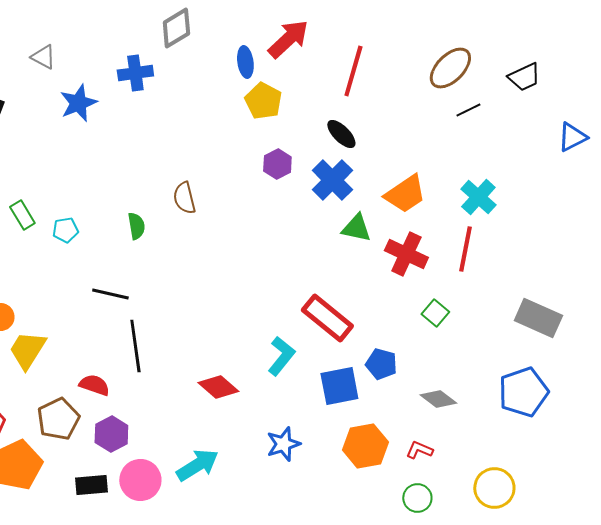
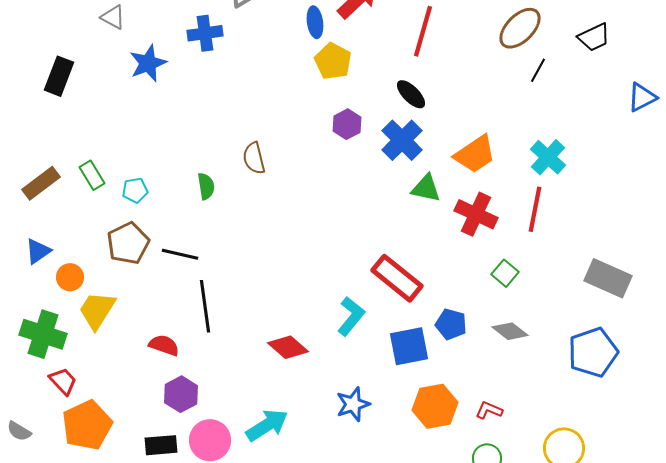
black line: (468, 110) -> (538, 70), turned -35
gray diamond: (438, 399) -> (510, 331), moved
brown pentagon: (58, 419) -> (128, 243), moved

